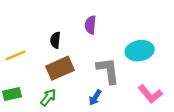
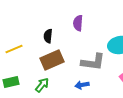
gray L-shape: (108, 71) -> (93, 62), turned 105
blue arrow: (95, 97) -> (82, 85), turned 48

